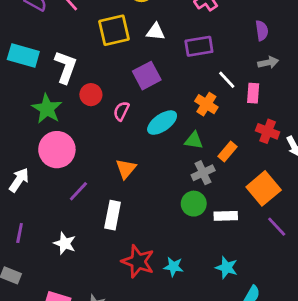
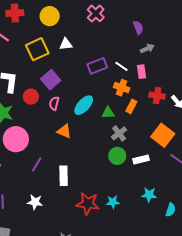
purple rectangle: (199, 46) -> (97, 66), moved
purple square: (147, 76) -> (51, 80), moved
orange cross: (206, 104) -> (122, 88), moved
orange rectangle: (227, 151) -> (131, 106), moved
orange triangle: (126, 169) -> (64, 131), moved, turned -35

